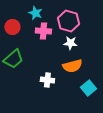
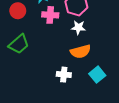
white cross: (47, 80) -> (64, 75), moved

